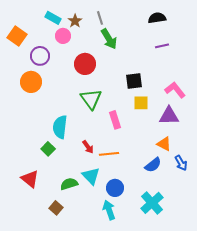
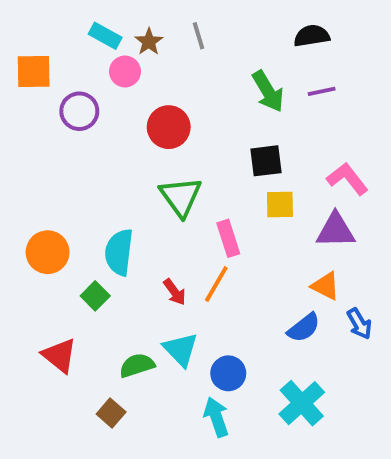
orange square: (17, 36) -> (34, 71), turned -36
green arrow: (109, 39) -> (268, 91), moved
orange circle: (31, 82) -> (48, 252), moved
orange line: (109, 154) -> (216, 284), moved, turned -54

